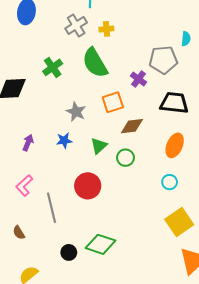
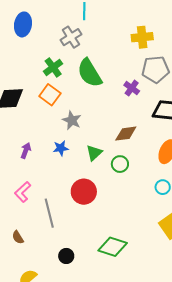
yellow cross: (106, 29) -> (142, 37), moved, size x1.5
green cross: (53, 67) -> (53, 67), moved
orange square: (113, 102) -> (50, 95), moved, turned -35
green diamond: (101, 244) -> (113, 247), moved

